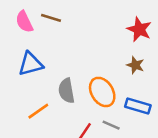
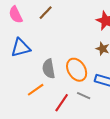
brown line: (51, 18) -> (46, 13), moved, turned -63
orange line: (38, 111) -> (36, 90), moved

